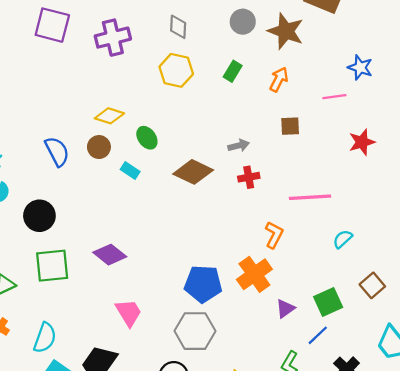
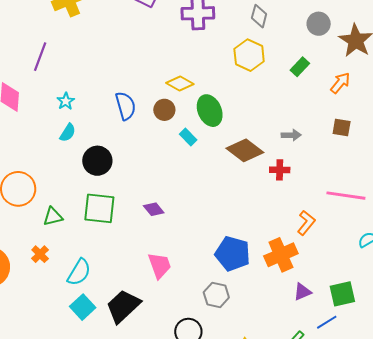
green ellipse: (147, 138) -> (210, 111), size x1.4
red cross: (249, 177) -> (280, 170), moved
purple diamond: (110, 255) -> (154, 209), size x0.7
gray hexagon: (195, 331) -> (216, 295), size x0.7

